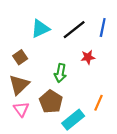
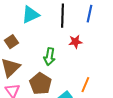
black line: (74, 30) -> (62, 16), turned -50

